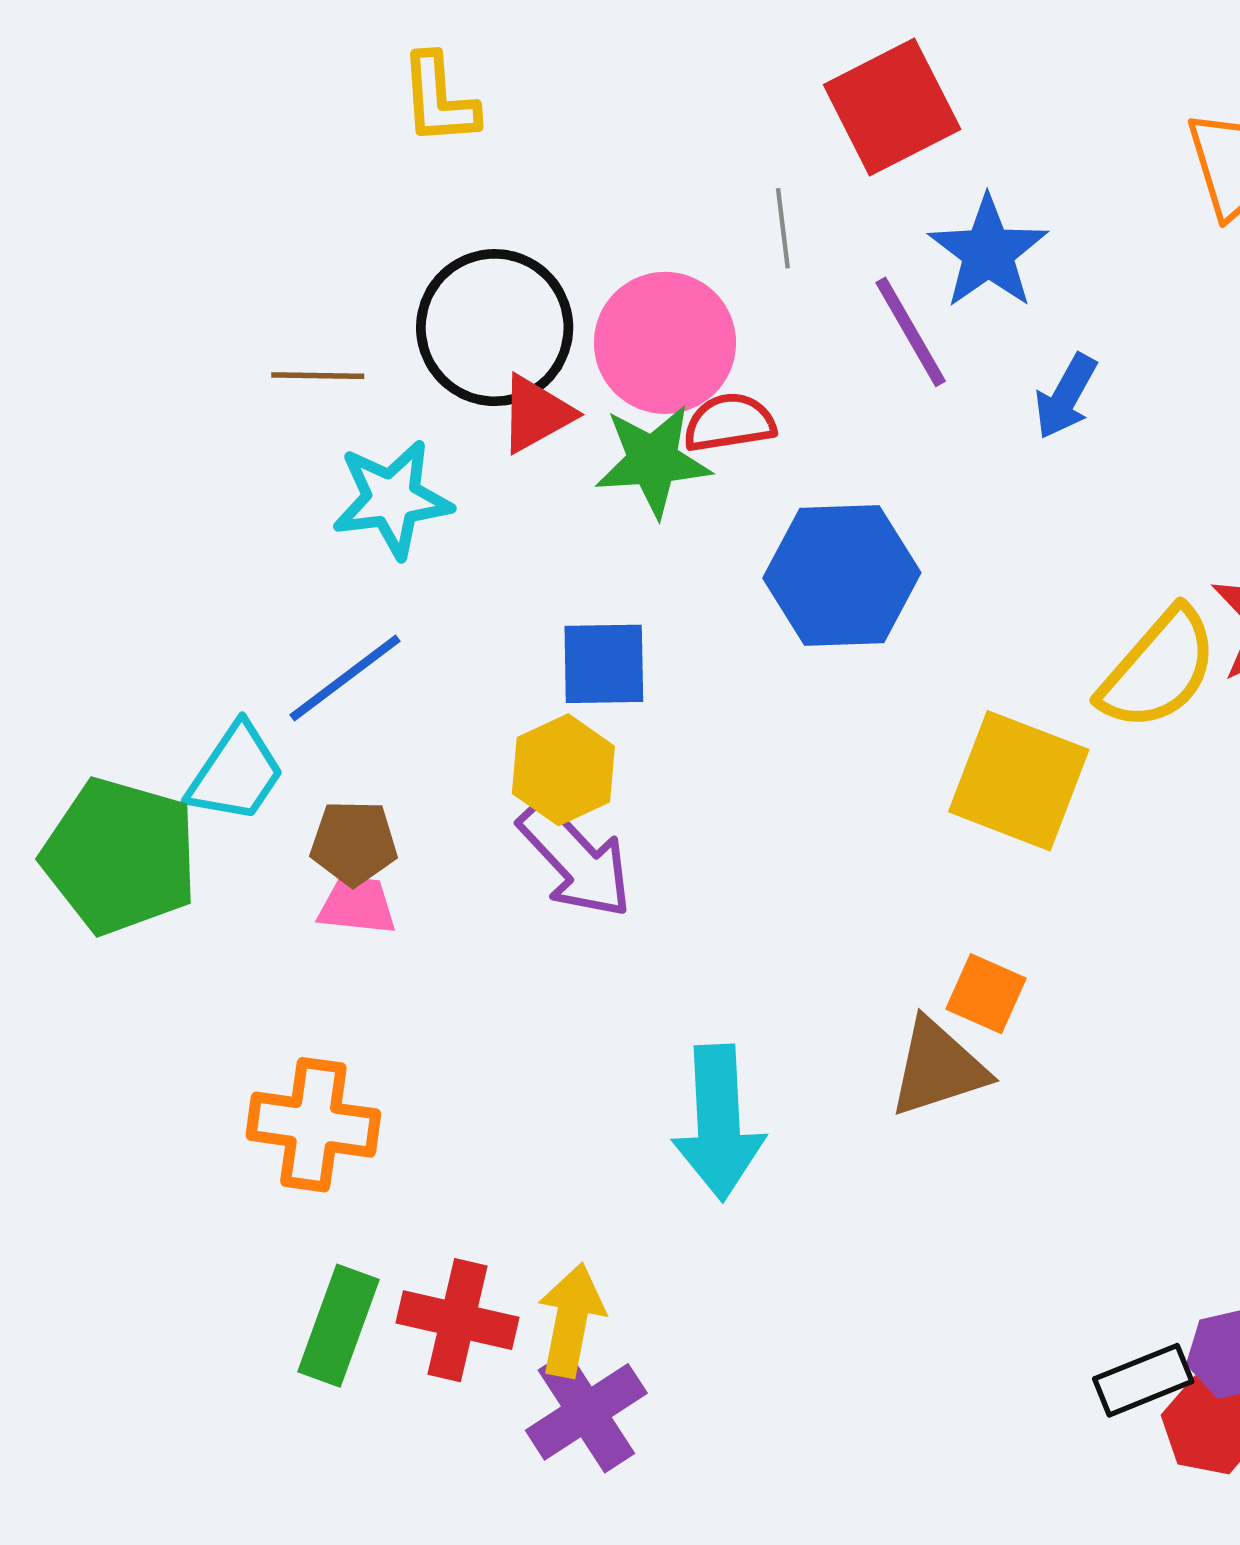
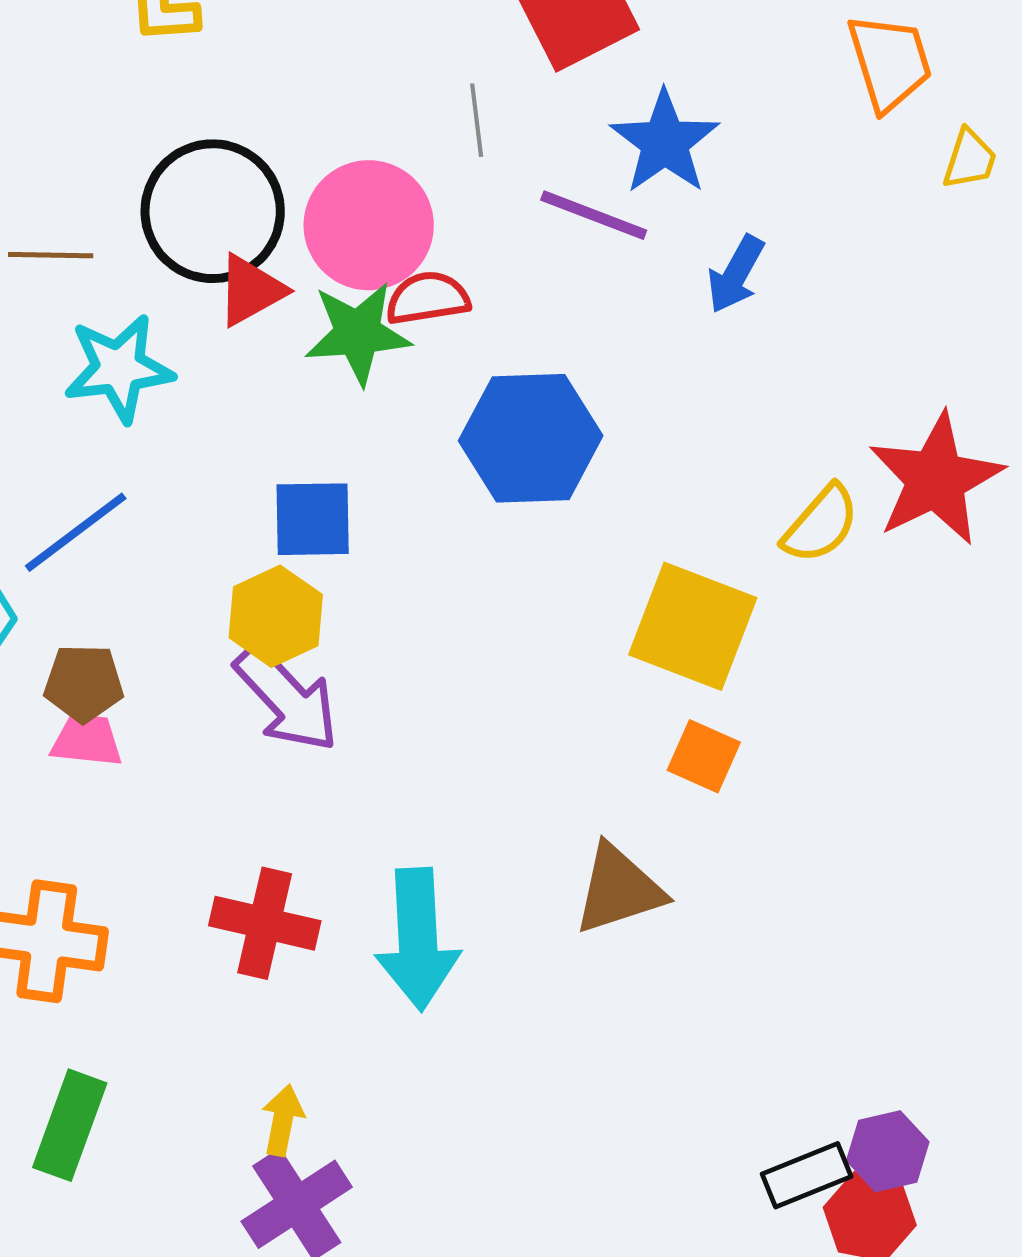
purple line: (911, 332) -> (594, 215), turned -39
yellow semicircle: (1159, 669) -> (821, 524), size x0.7
orange square: (986, 994) -> (704, 756), moved
red cross: (458, 1320) -> (265, 923), moved
yellow arrow: (571, 1320) -> (283, 1120), size x0.7

